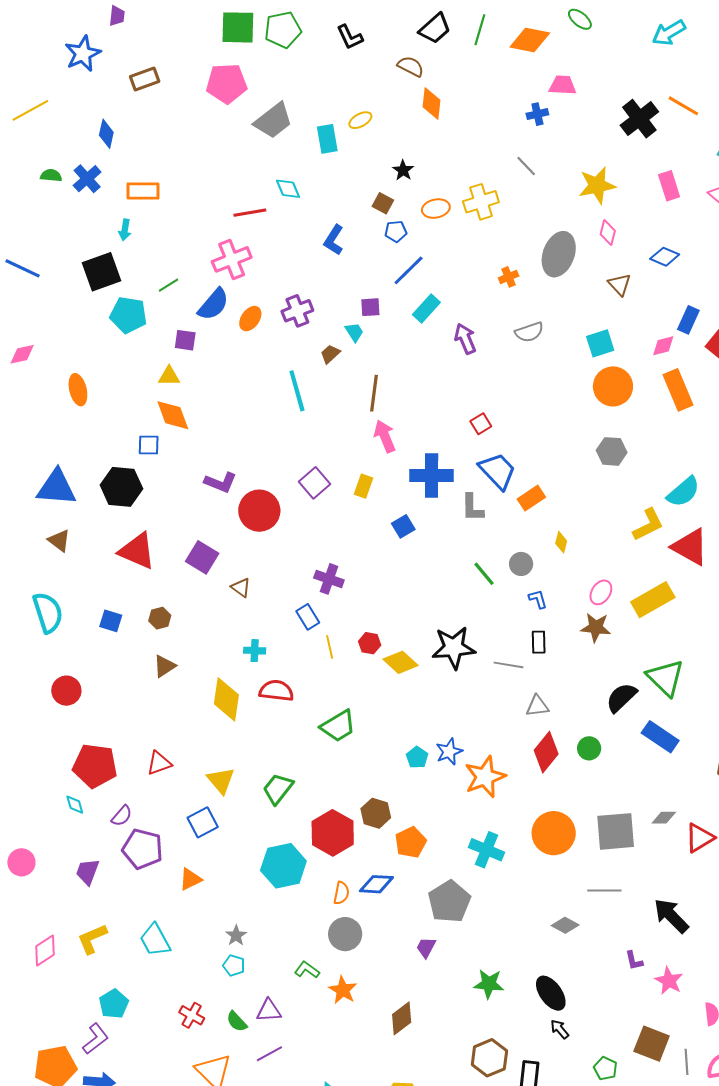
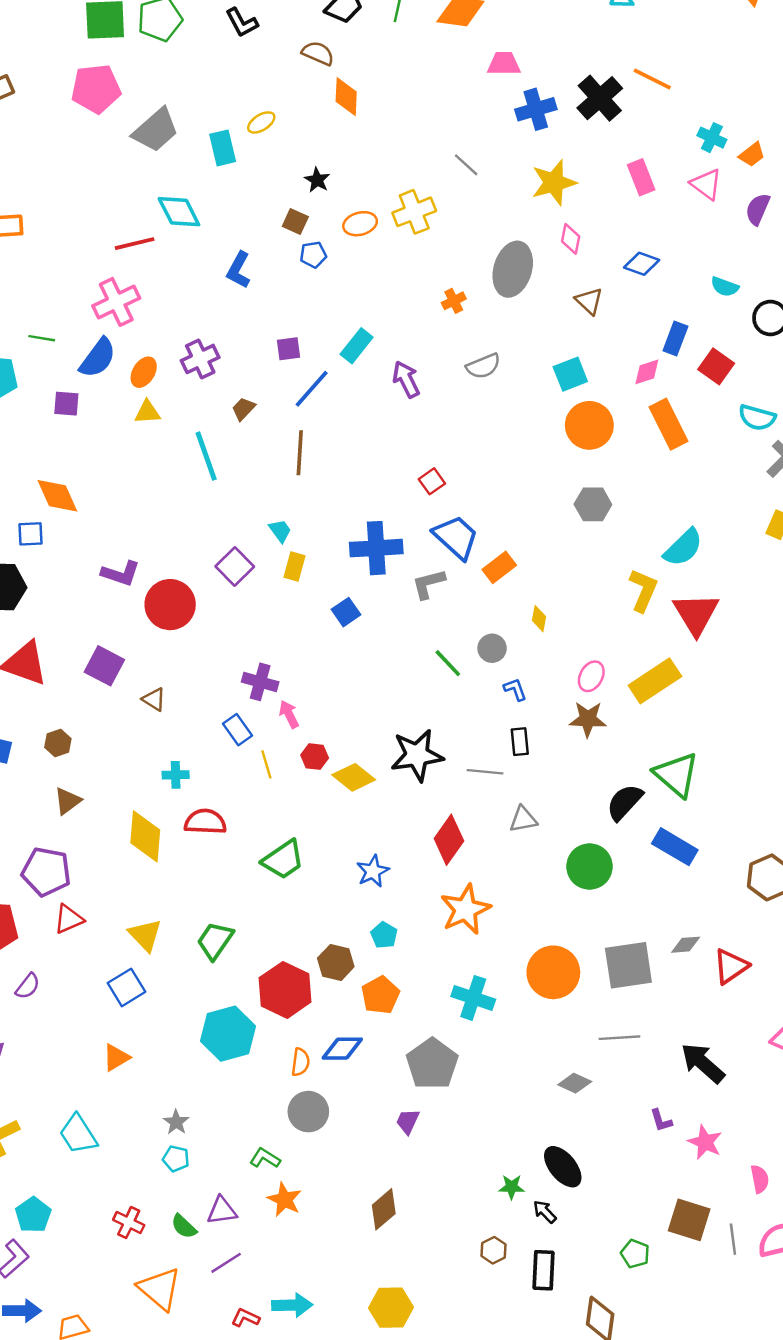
blue cross: (537, 114) -> (536, 109), moved, size x1.5
cyan diamond: (288, 189) -> (179, 212), size x1.4
blue line: (409, 270) -> (312, 389), moved
green line: (169, 285) -> (42, 338), turned 45
cyan trapezoid: (354, 332) -> (280, 531), moved
yellow triangle: (169, 376) -> (147, 412), moved
pink arrow: (385, 436) -> (289, 714), moved, size x0.7
gray L-shape: (472, 508) -> (428, 584), turned 80
yellow L-shape: (648, 525) -> (643, 590), turned -36
red triangle: (690, 547) -> (696, 614), turned 33
green circle: (589, 748) -> (589, 867), size x1.6
blue star: (449, 752) -> (373, 871), moved
red diamond: (546, 752) -> (449, 840), moved
cyan pentagon: (417, 757) -> (384, 935), moved
purple pentagon: (143, 849) -> (46, 872), moved
green star: (489, 984) -> (512, 1187), moved, size x0.7
orange star: (343, 990) -> (284, 1200), moved
black arrow: (560, 1029) -> (545, 1212), moved
brown hexagon: (489, 1058) -> (494, 1250), size x0.6

